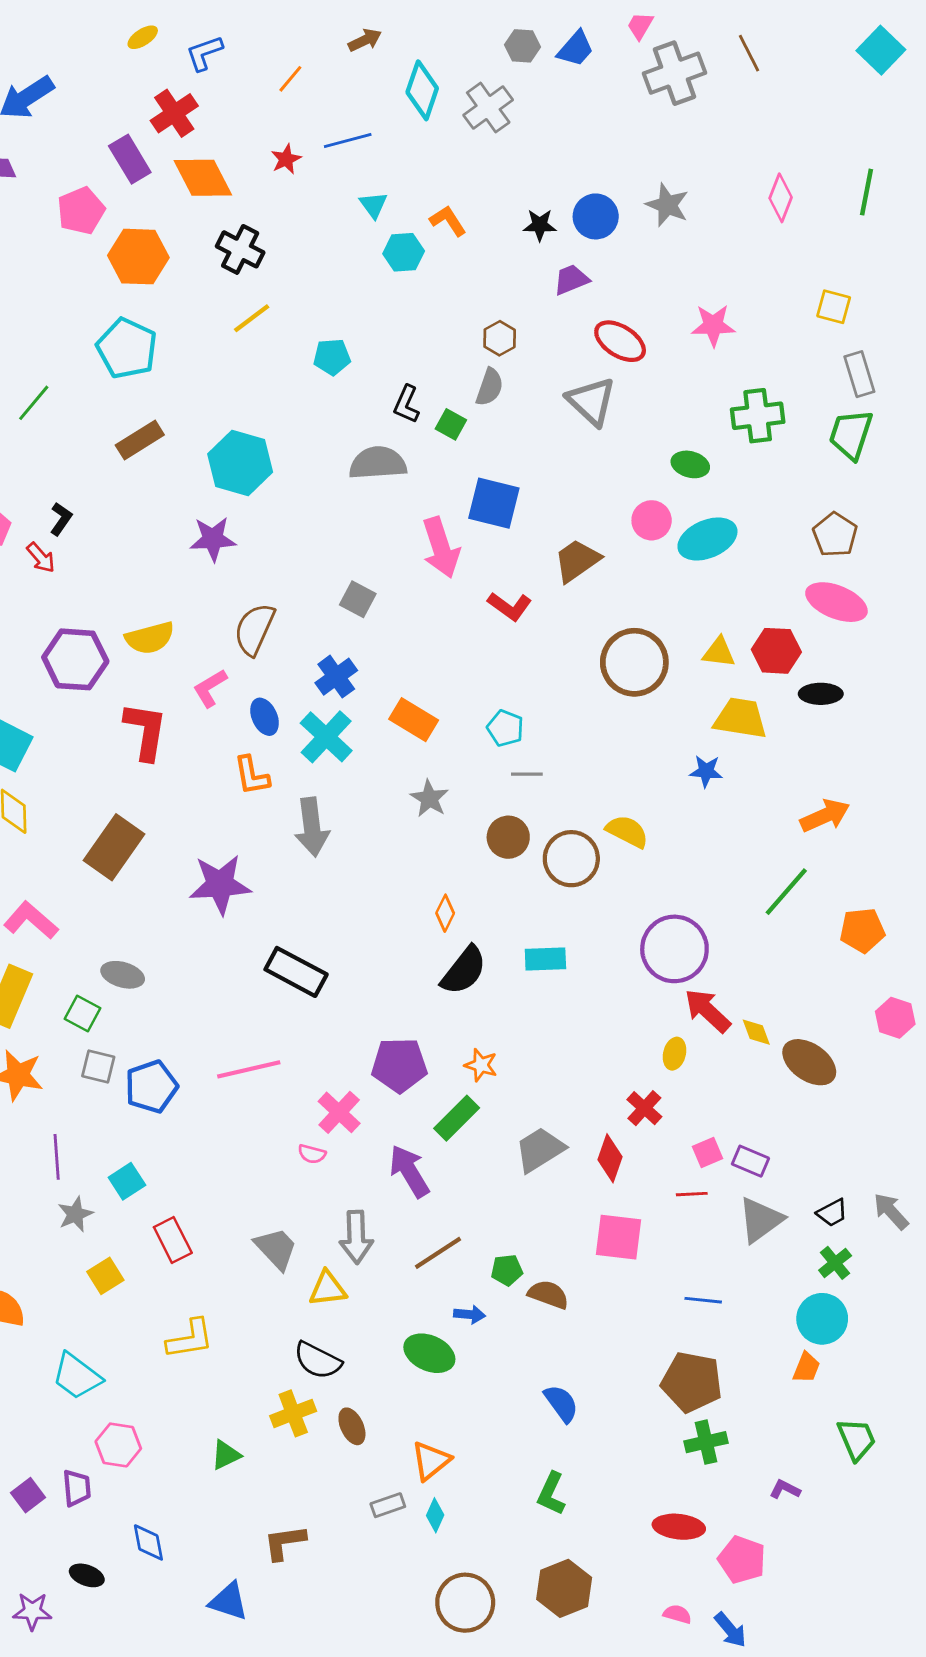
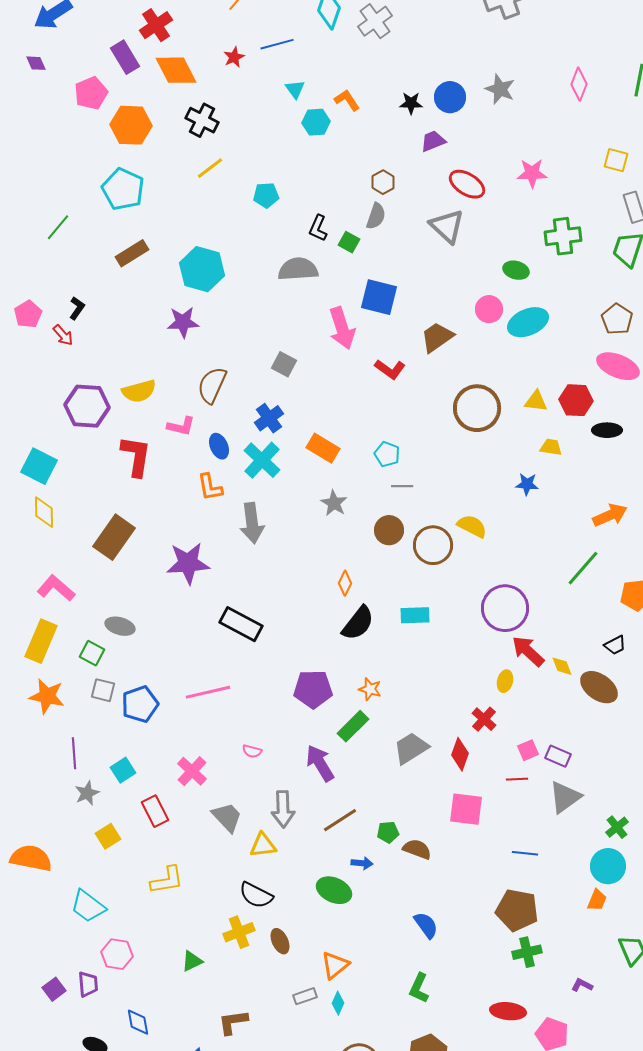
pink L-shape: (210, 688) -> (181, 426), turned -136
yellow trapezoid: (740, 718) -> (551, 447), size x0.6
pink cross: (339, 1112) -> (192, 771), moved
black trapezoid: (832, 1213) -> (615, 645), moved

